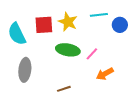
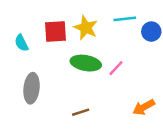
cyan semicircle: (17, 34) -> (21, 43), size x0.6
orange arrow: (105, 74) -> (144, 107), moved

